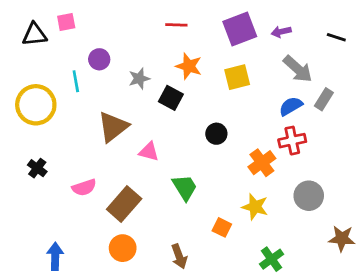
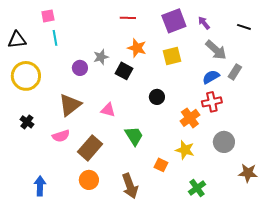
purple arrow: (281, 32) -> (204, 23), turned 64
black triangle: (34, 34) -> (17, 40), moved
purple circle: (99, 59) -> (80, 68), moved
cyan line: (76, 81) -> (55, 38), moved
brown triangle: (113, 127) -> (70, 105), moved
brown arrow: (179, 256) -> (130, 186), size x1.4

